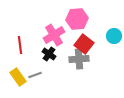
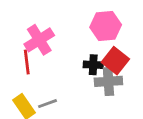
pink cross: (54, 35) -> (39, 40), moved
black cross: (49, 54) -> (93, 65), moved, turned -32

